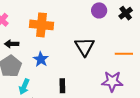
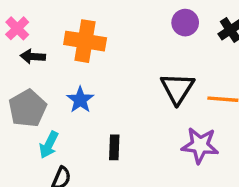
black arrow: (12, 44) -> (33, 56), moved
black triangle: (85, 47) -> (177, 88), moved

